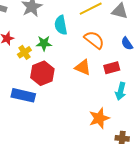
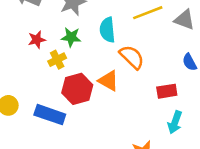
orange semicircle: (94, 40) -> (132, 57), moved
green star: (44, 43) -> (71, 37), moved
orange triangle: (83, 67) -> (108, 81), moved

